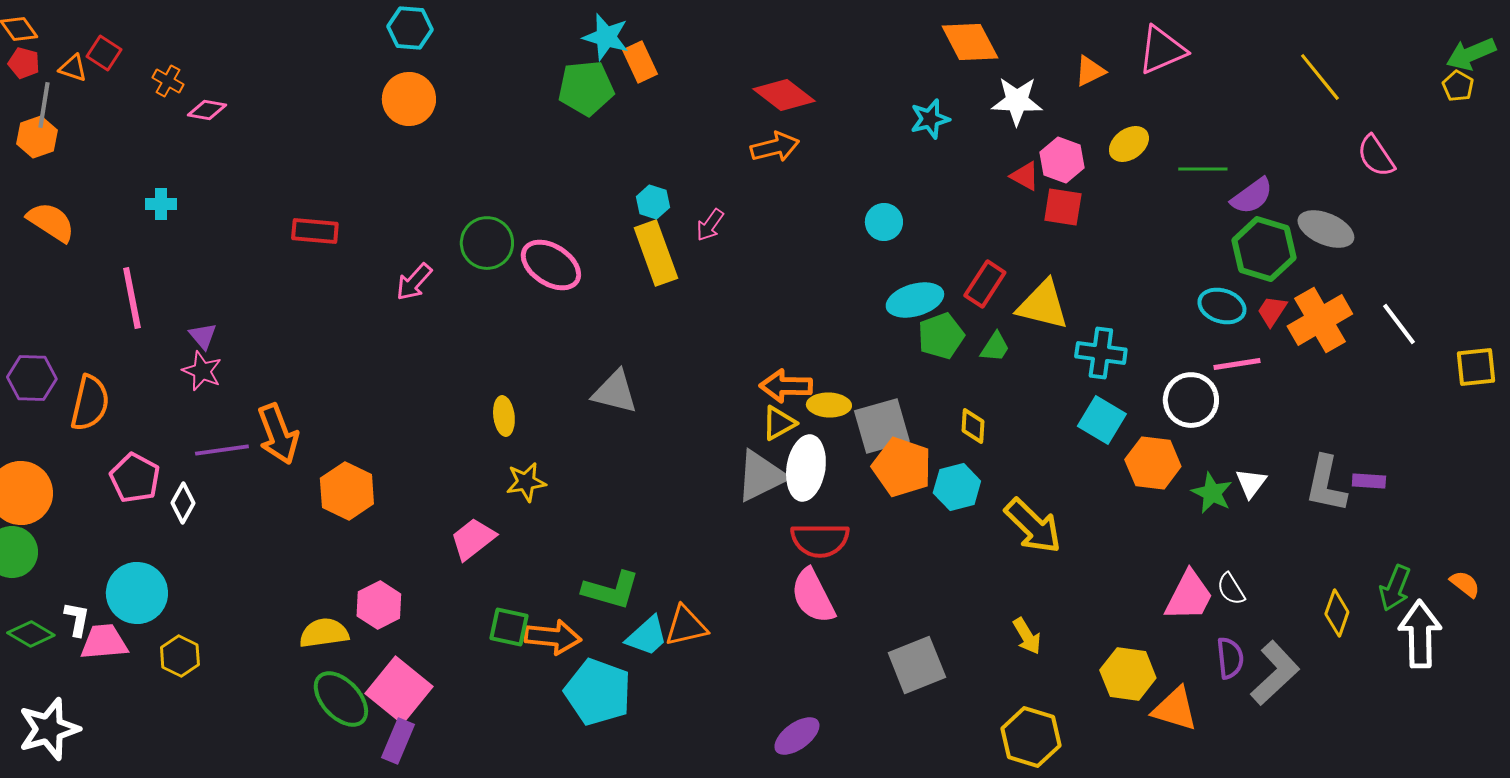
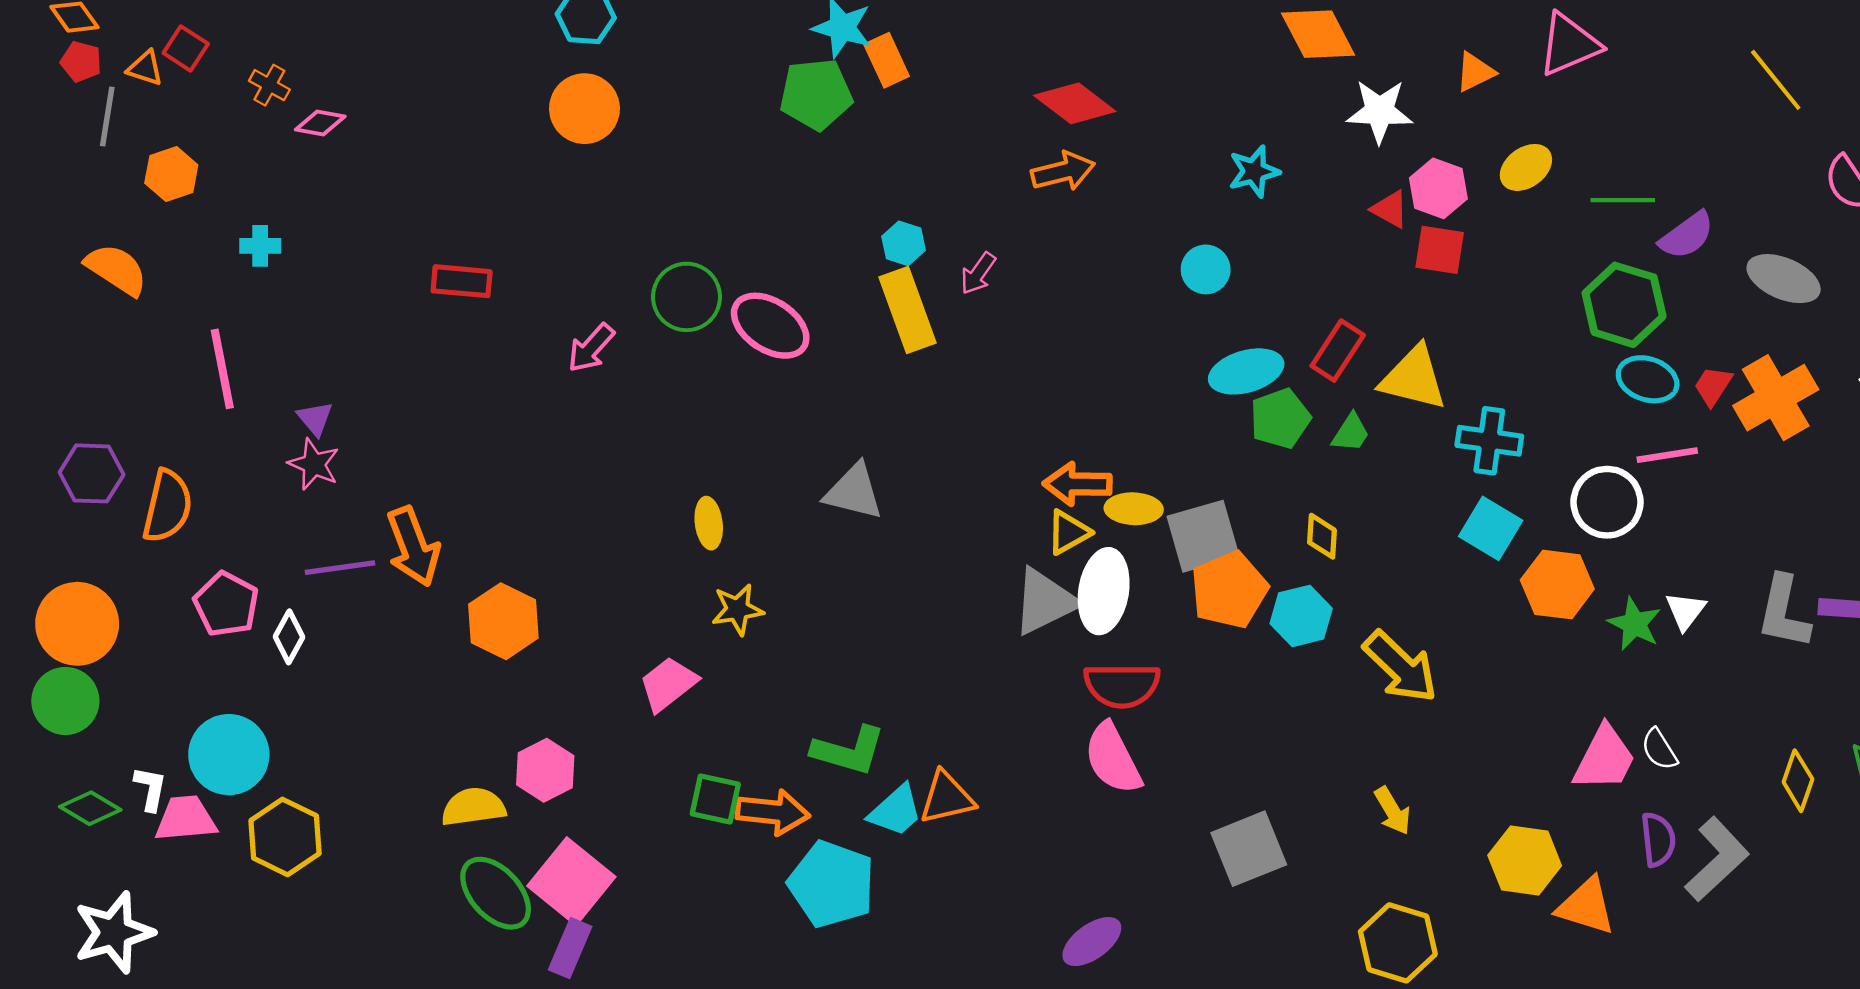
cyan star: (930, 119) -> (1254, 171), moved
orange hexagon: (37, 137) -> (171, 174), moved
green hexagon: (1264, 249) -> (1624, 305), moved
orange pentagon: (902, 467) -> (1229, 590), turned 30
yellow hexagon: (180, 656) -> (285, 837), size x1.4

